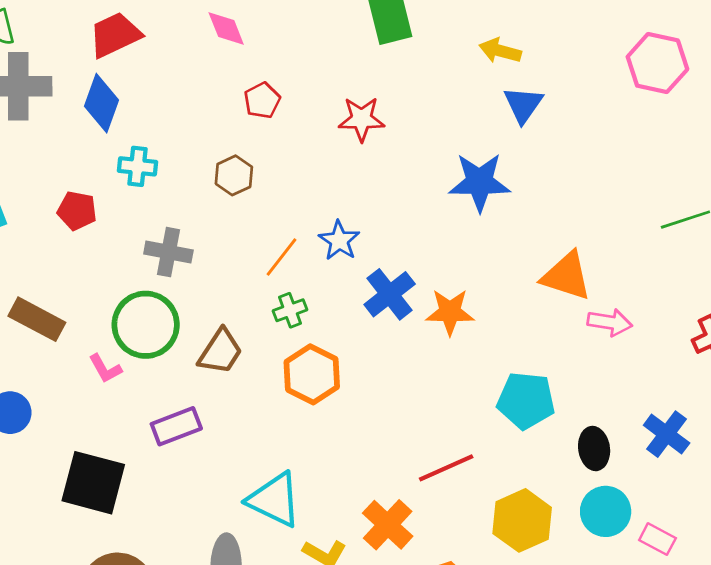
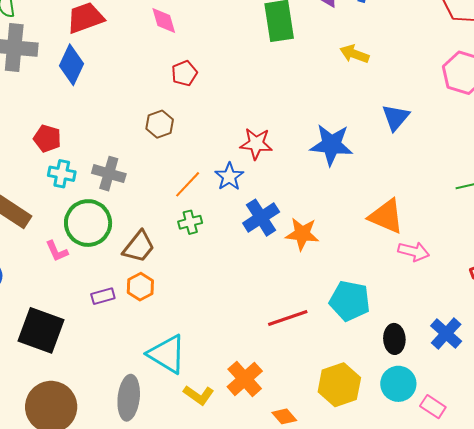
blue triangle: (523, 105) -> (396, 117), moved
red star: (361, 119) -> (256, 144), moved
cyan cross: (138, 166) -> (62, 174), moved
orange hexagon: (312, 374) -> (140, 287), moved, size x0.7
purple rectangle: (176, 426) -> (103, 296), size x0.7
red line: (446, 468) -> (288, 318), moved

